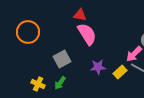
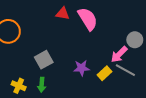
pink semicircle: (87, 34) -> (88, 19), moved
green arrow: (60, 83) -> (42, 85), turned -32

